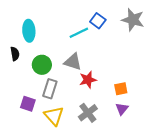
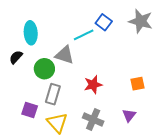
black semicircle: (15, 54) -> (16, 57), turned -128
gray triangle: (73, 62) -> (65, 55), moved
orange square: (121, 89) -> (137, 84), moved
gray cross: (88, 113) -> (93, 120), turned -30

